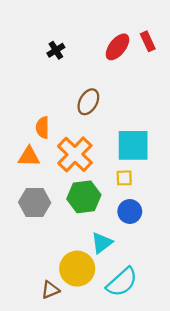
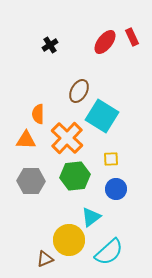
cyan square: (133, 145) -> (102, 116), moved, turned 32

